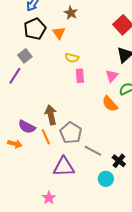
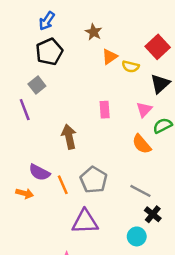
orange triangle: (59, 33) -> (110, 57), moved, turned 32
yellow semicircle: (72, 58) -> (131, 67), moved
purple line: (15, 76) -> (25, 110), turned -54
brown arrow: (51, 115) -> (69, 137), moved
gray line: (93, 151) -> (140, 191), moved

